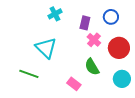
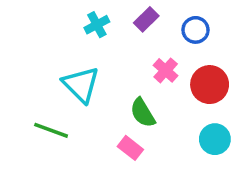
purple rectangle: (85, 23) -> (146, 19), moved, turned 32
green semicircle: (92, 67) -> (143, 113), moved

